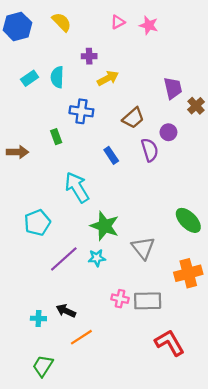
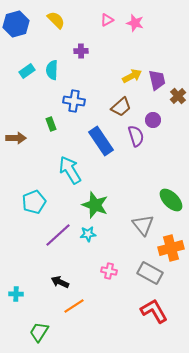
yellow arrow: (108, 78) -> (132, 76), moved
blue rectangle: (111, 155) -> (101, 141), size x1.8
gray triangle: (143, 248) -> (143, 225), moved
gray rectangle: (148, 301) -> (150, 273), moved, turned 30
cyan cross: (38, 318) -> (16, 294), moved

